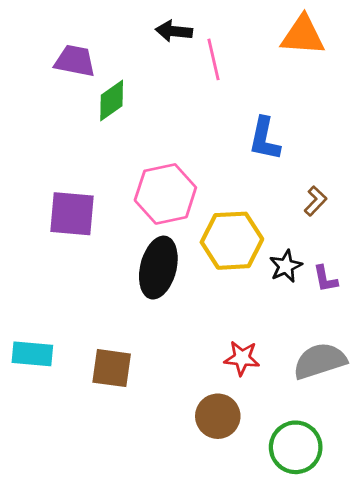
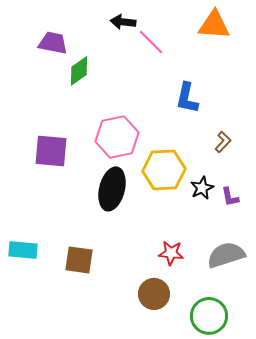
pink line: (214, 59) -> (151, 42), turned -32

